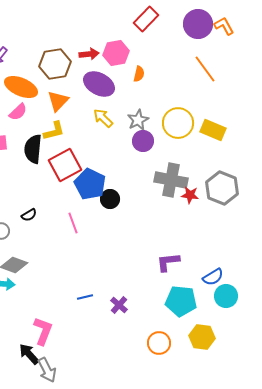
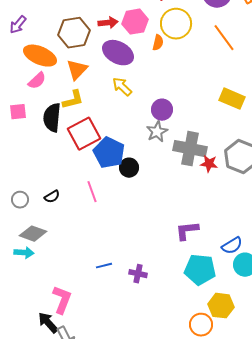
gray star: (138, 120) -> (157, 132), moved
yellow circle: (178, 123) -> (176, 24), moved
black semicircle: (29, 215) -> (52, 197), moved
purple cross: (119, 305) -> (138, 274), turned -30
orange circle: (159, 343) -> (201, 325), moved

